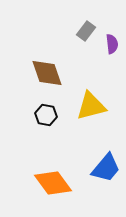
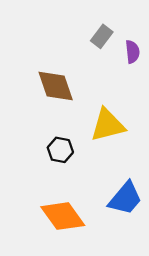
black hexagon: (46, 115) -> (60, 150), moved

